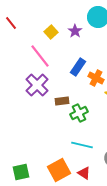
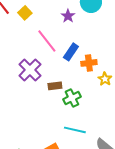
yellow square: (51, 32) -> (25, 13), moved
pink line: (40, 56) -> (47, 41), moved
orange cross: (96, 78) -> (89, 63), turned -35

